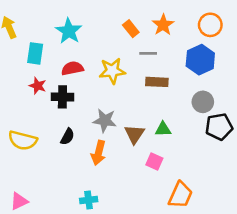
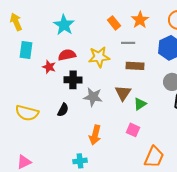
cyan rectangle: (35, 53) -> (26, 50), moved
red star: (38, 86) -> (49, 67), moved
black cross: (62, 97) -> (73, 80), moved
green triangle: (163, 129) -> (140, 104), turned -32
brown triangle: (135, 134) -> (123, 93), moved
orange arrow: (99, 153) -> (95, 135), moved

